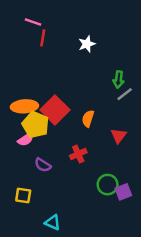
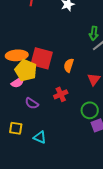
red square: (55, 110) -> (42, 58), turned -30
green circle: (108, 185) -> (90, 110), moved
cyan triangle: (53, 222) -> (40, 137), moved

